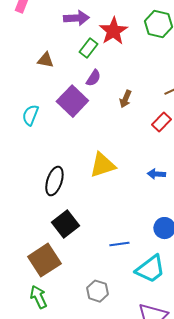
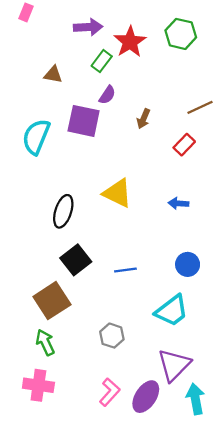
purple square: (72, 101) -> (84, 121), turned -32
cyan semicircle: (30, 115) -> (36, 137), size x1.5
yellow triangle: (102, 165) -> (118, 193), turned 44
blue line: (119, 244) -> (125, 270), moved

